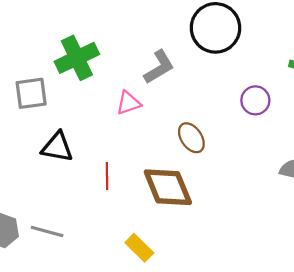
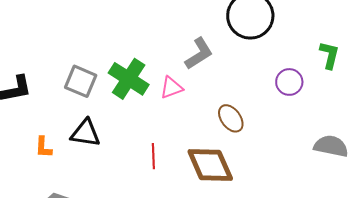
green cross: (77, 58) -> (129, 79), moved, turned -30
gray square: (31, 93) -> (81, 81), turned 32
black triangle: (57, 147) -> (85, 133), moved

